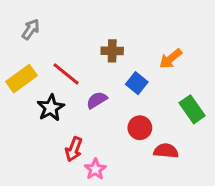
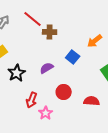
brown cross: (112, 51) -> (50, 32), moved
red line: (66, 74) -> (33, 19), moved
red circle: (140, 128) -> (64, 92), moved

